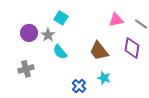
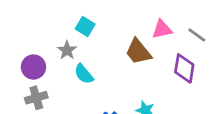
purple circle: (29, 33) -> (33, 67), moved
brown trapezoid: (99, 51) -> (138, 52), moved

